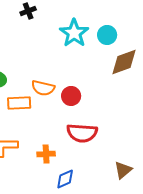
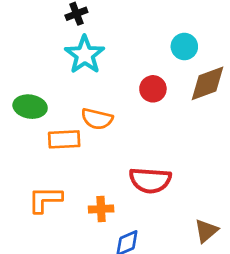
cyan star: (74, 33) -> (85, 55), moved
red circle: (71, 96) -> (153, 89), moved

